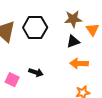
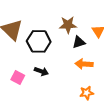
brown star: (73, 19) -> (68, 25), moved
black hexagon: (35, 28) -> (39, 41), moved

